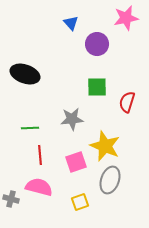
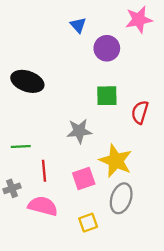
green line: (30, 128) -> (21, 146), moved
gray cross: (11, 199) -> (12, 188), moved, turned -35

